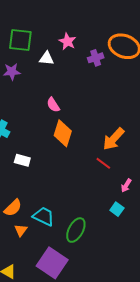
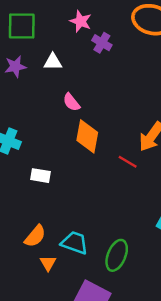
white triangle: (47, 58) -> (53, 62), moved
purple cross: (96, 58) -> (102, 43), moved, turned -35
red line: (103, 163) -> (128, 162), moved

